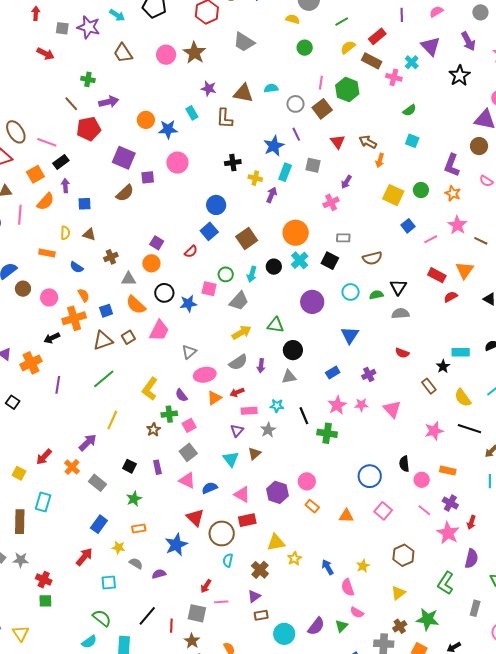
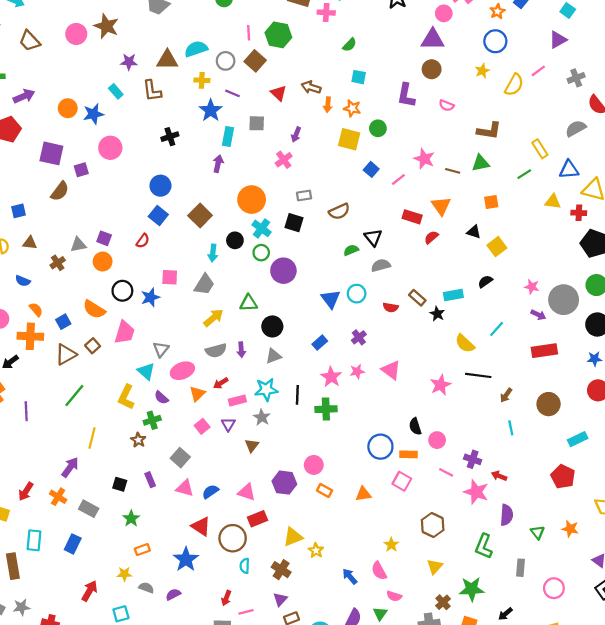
cyan semicircle: (271, 88) -> (196, 49), size x1.5
purple line: (296, 134) -> (232, 93), turned -32
yellow cross: (255, 178) -> (202, 80), moved
orange star: (453, 193) -> (352, 108), moved
green circle: (226, 274) -> (261, 253), moved
gray triangle: (129, 279) -> (78, 245), moved
cyan circle: (351, 292) -> (357, 294), moved
orange cross: (74, 318) -> (30, 336), turned 30
gray semicircle: (238, 362) -> (216, 351), turned 30
brown rectangle: (429, 386) -> (417, 298), moved
cyan star: (277, 406) -> (266, 390), size x1.5
black line: (304, 416) -> (297, 395), turned 36
pink square: (189, 425) -> (202, 426), moved
cyan triangle: (231, 459) -> (146, 371), moved
orange rectangle: (448, 471) -> (409, 454), moved
red arrow: (471, 522) -> (499, 476), turned 104
blue rectangle: (99, 524) -> (73, 544), moved
blue arrow: (328, 567) -> (350, 576), moved

